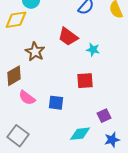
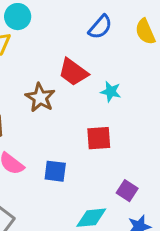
brown star: (35, 52) -> (40, 98), moved
purple square: (104, 116) -> (127, 191), turned -32

